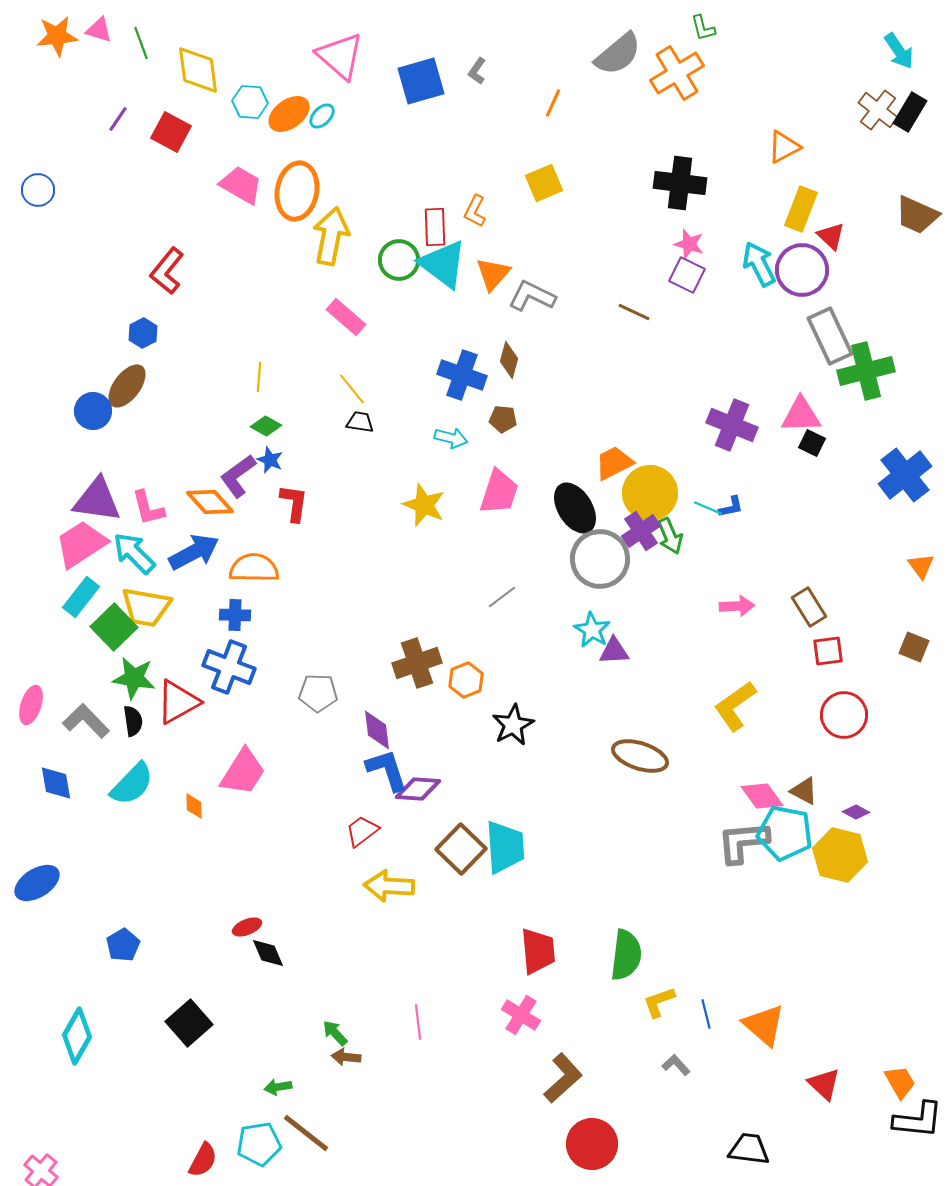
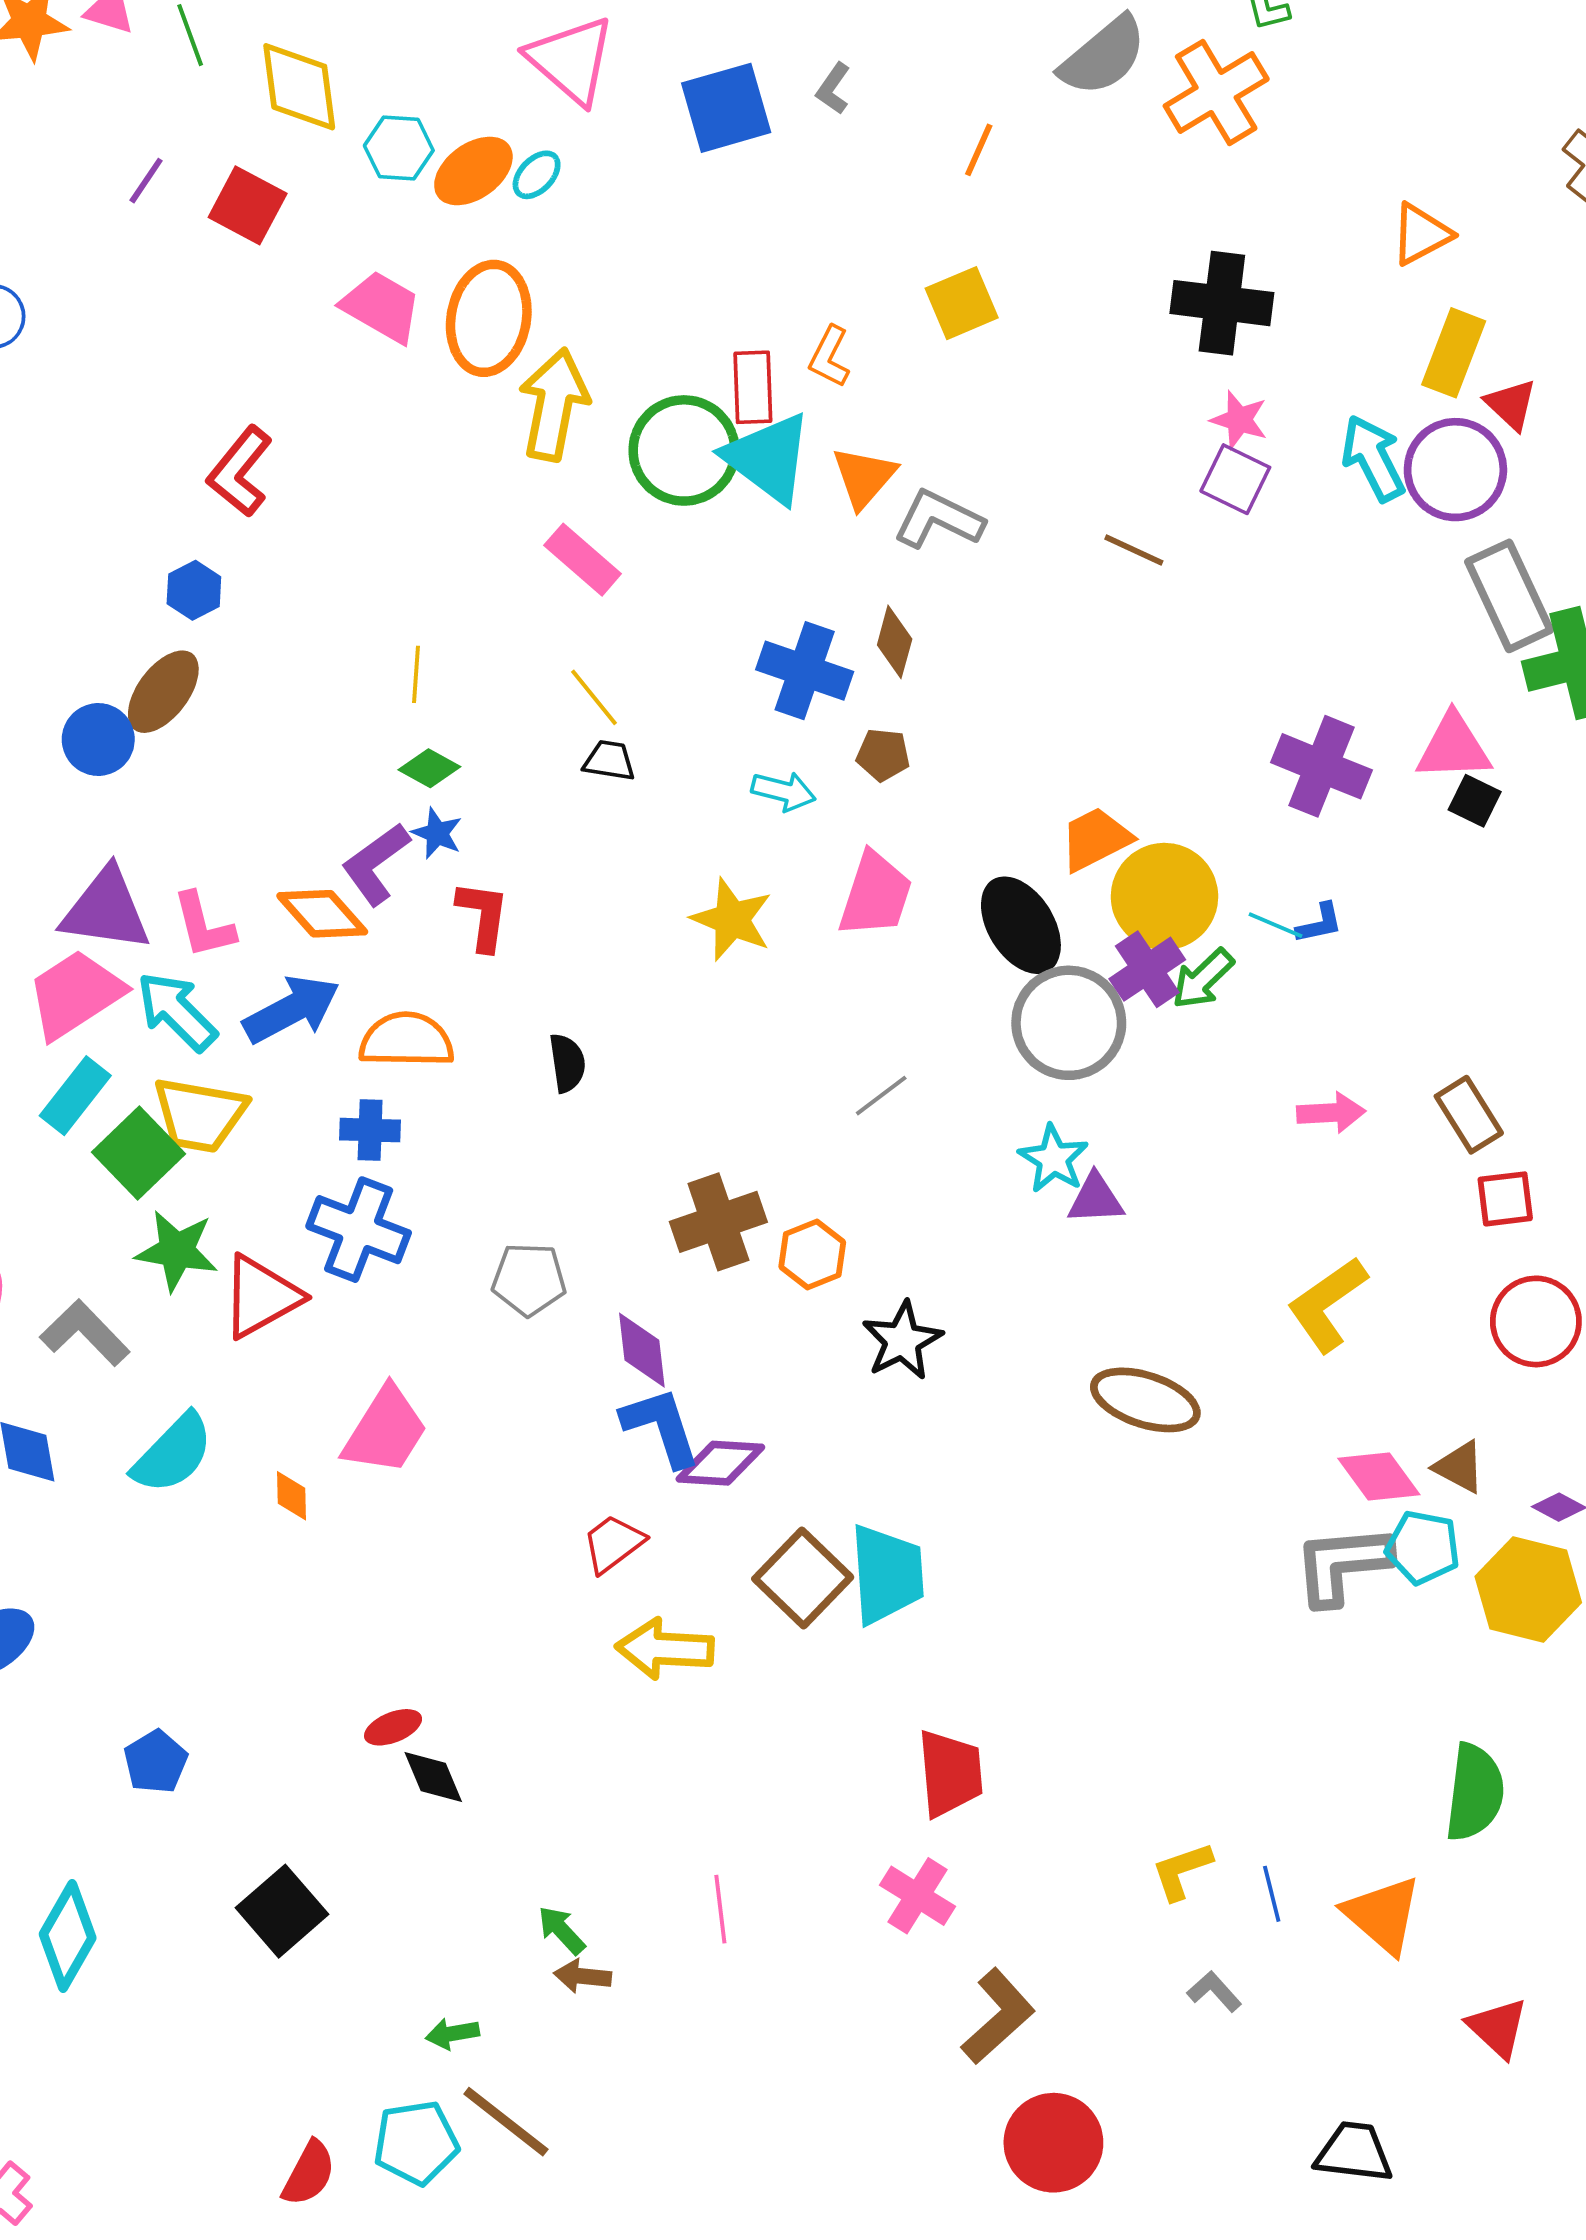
green circle: (399, 260) -> (684, 450), size x1.4
green arrow: (670, 536) -> (1203, 979), turned 69
black semicircle: (133, 721) -> (567, 1063), moved
cyan pentagon: (785, 833) -> (1423, 1547), size x0.7
green semicircle: (626, 955) -> (1475, 1792), moved

